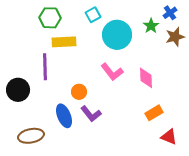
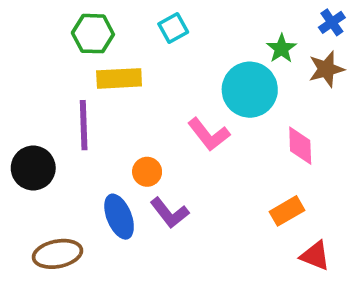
blue cross: (170, 13) -> (332, 22), moved
cyan circle: (117, 35) -> (250, 90), moved
pink diamond: (146, 78) -> (300, 146), moved

